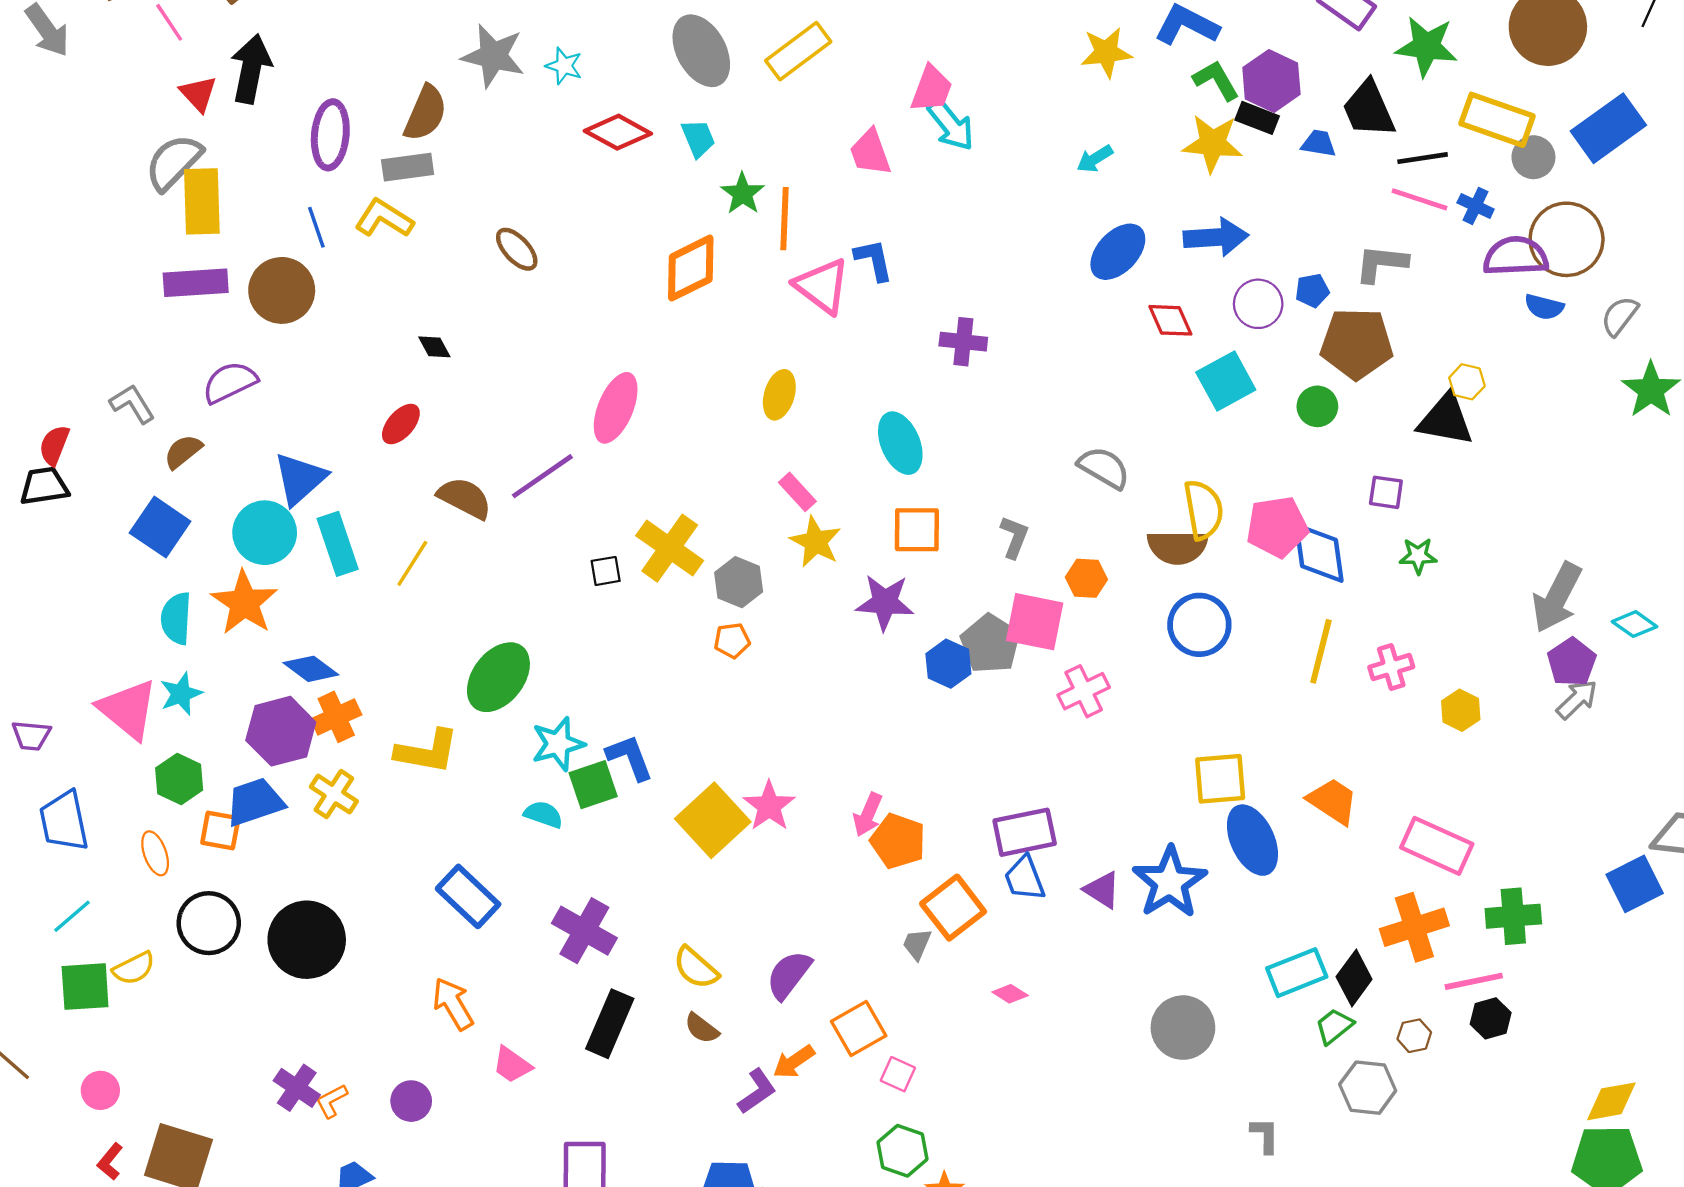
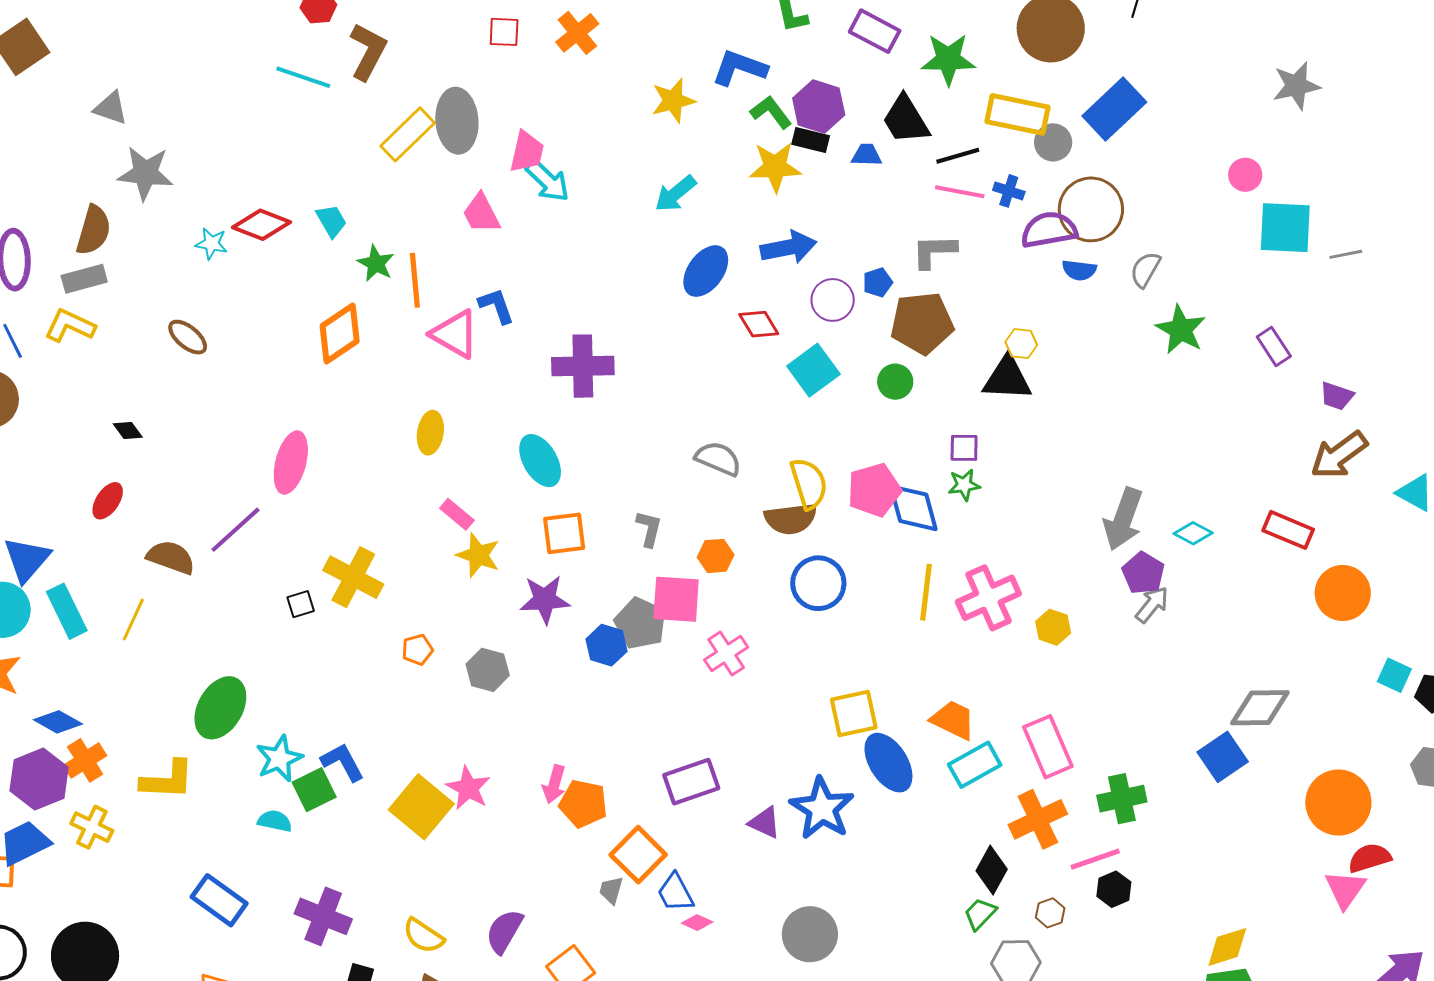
gray ellipse: (701, 51) -> (457, 121), moved, turned 32
cyan star: (564, 66) -> (211, 244), moved
cyan arrow: (1095, 159) -> (675, 194), size x1.4
purple cross: (963, 342) -> (583, 366), size x1.5
green star: (1418, 556) -> (964, 485), moved
gray hexagon: (739, 582) -> (488, 670), moved
pink cross: (1391, 667) -> (988, 598), size x1.6
pink rectangle: (1437, 846) -> (1048, 747), turned 50
blue trapezoid: (1025, 878) -> (675, 893), moved
cyan rectangle: (1297, 973) -> (975, 765), moved
gray circle: (1183, 1028) -> (810, 934), moved

